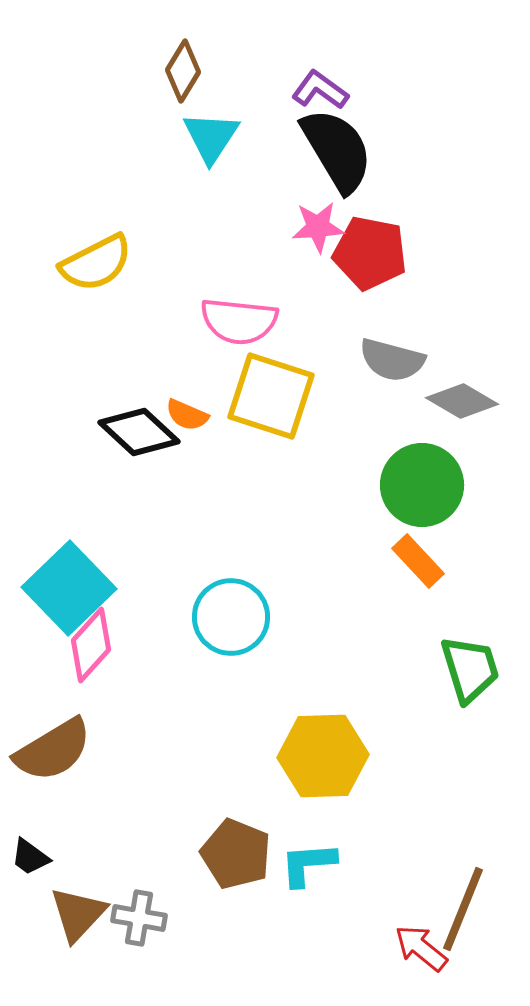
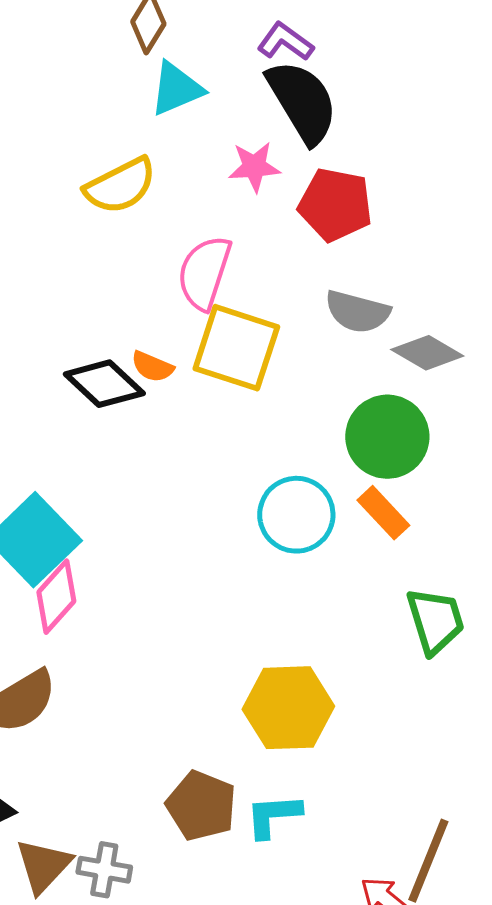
cyan triangle: (211, 137) -> (176, 89), turned 34
pink star: (318, 227) -> (254, 167), moved
yellow semicircle: (96, 263) -> (120, 186), moved
pink semicircle: (239, 321) -> (204, 273), turned 102
cyan circle: (231, 617) -> (296, 515), moved

